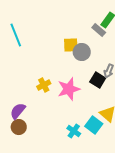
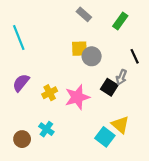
gray rectangle: (99, 30) -> (84, 14), moved
purple semicircle: (18, 111) -> (21, 83), moved
cyan cross: (74, 131) -> (46, 129), moved

